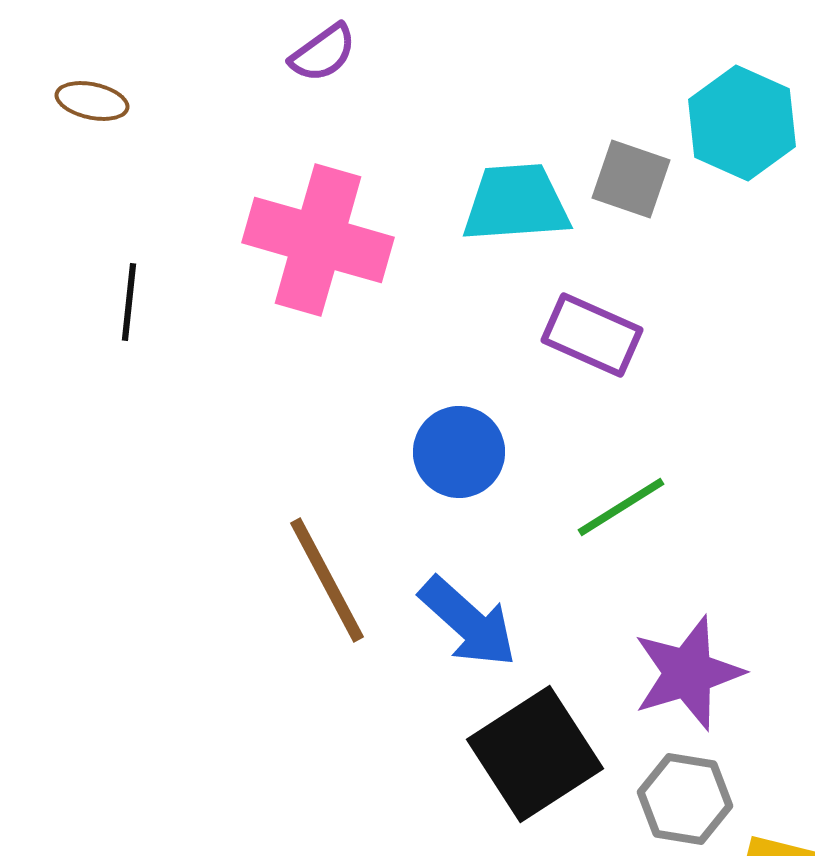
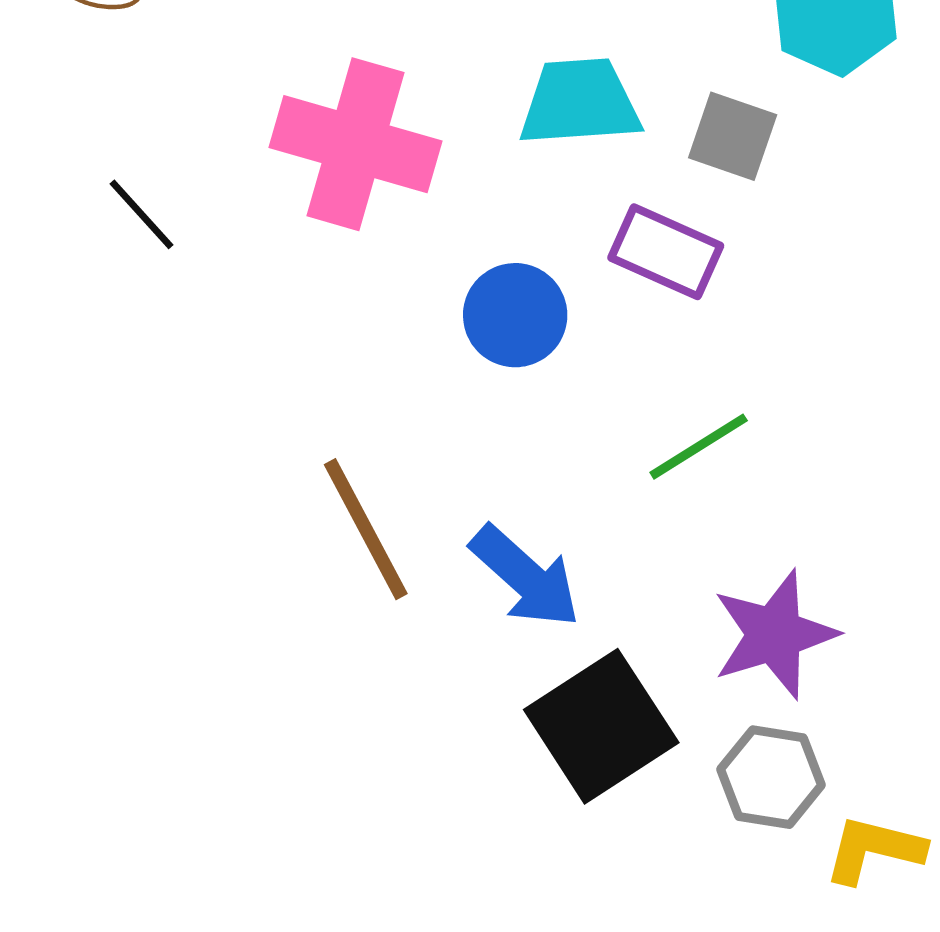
gray square: (631, 179) -> (733, 136), moved
black line: (129, 302) -> (141, 214), turned -48
blue circle: (459, 452) -> (515, 315), moved

